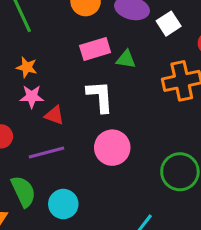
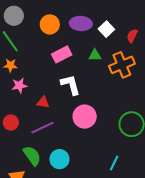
green triangle: (126, 59) -> (95, 55), moved
orange star: (27, 67) -> (10, 65), moved
pink star: (32, 97) -> (19, 86), moved

